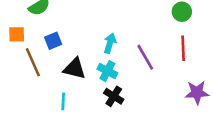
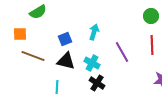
blue square: (53, 41) -> (65, 39), moved
cyan arrow: (110, 43) -> (94, 32), moved
brown line: (33, 62) -> (33, 56), turned -45

